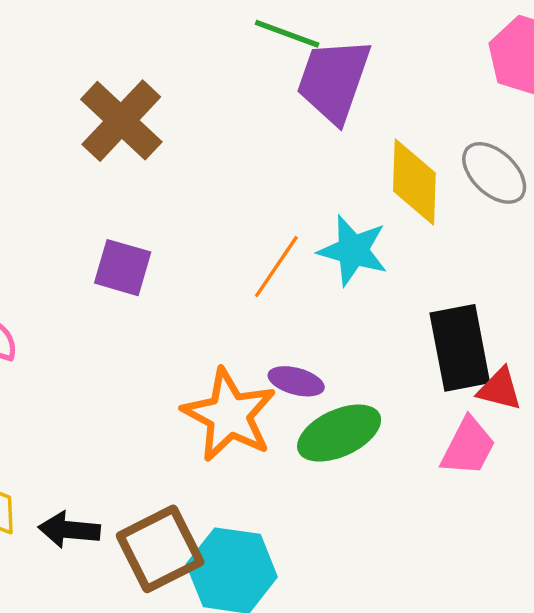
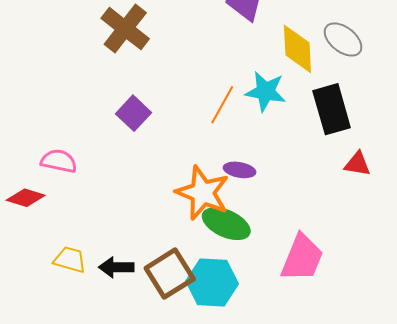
purple square: (123, 268) -> (134, 113), turned 32
black rectangle: (460, 348) -> (332, 109), moved
green ellipse: (339, 433) -> (226, 224), moved, turned 54
pink trapezoid: (468, 447) -> (302, 258), moved, size x1.4

